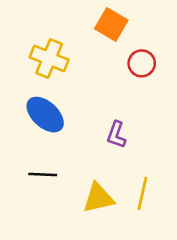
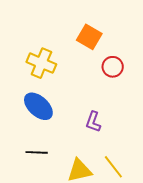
yellow line: (142, 193) -> (113, 167), turned -50

